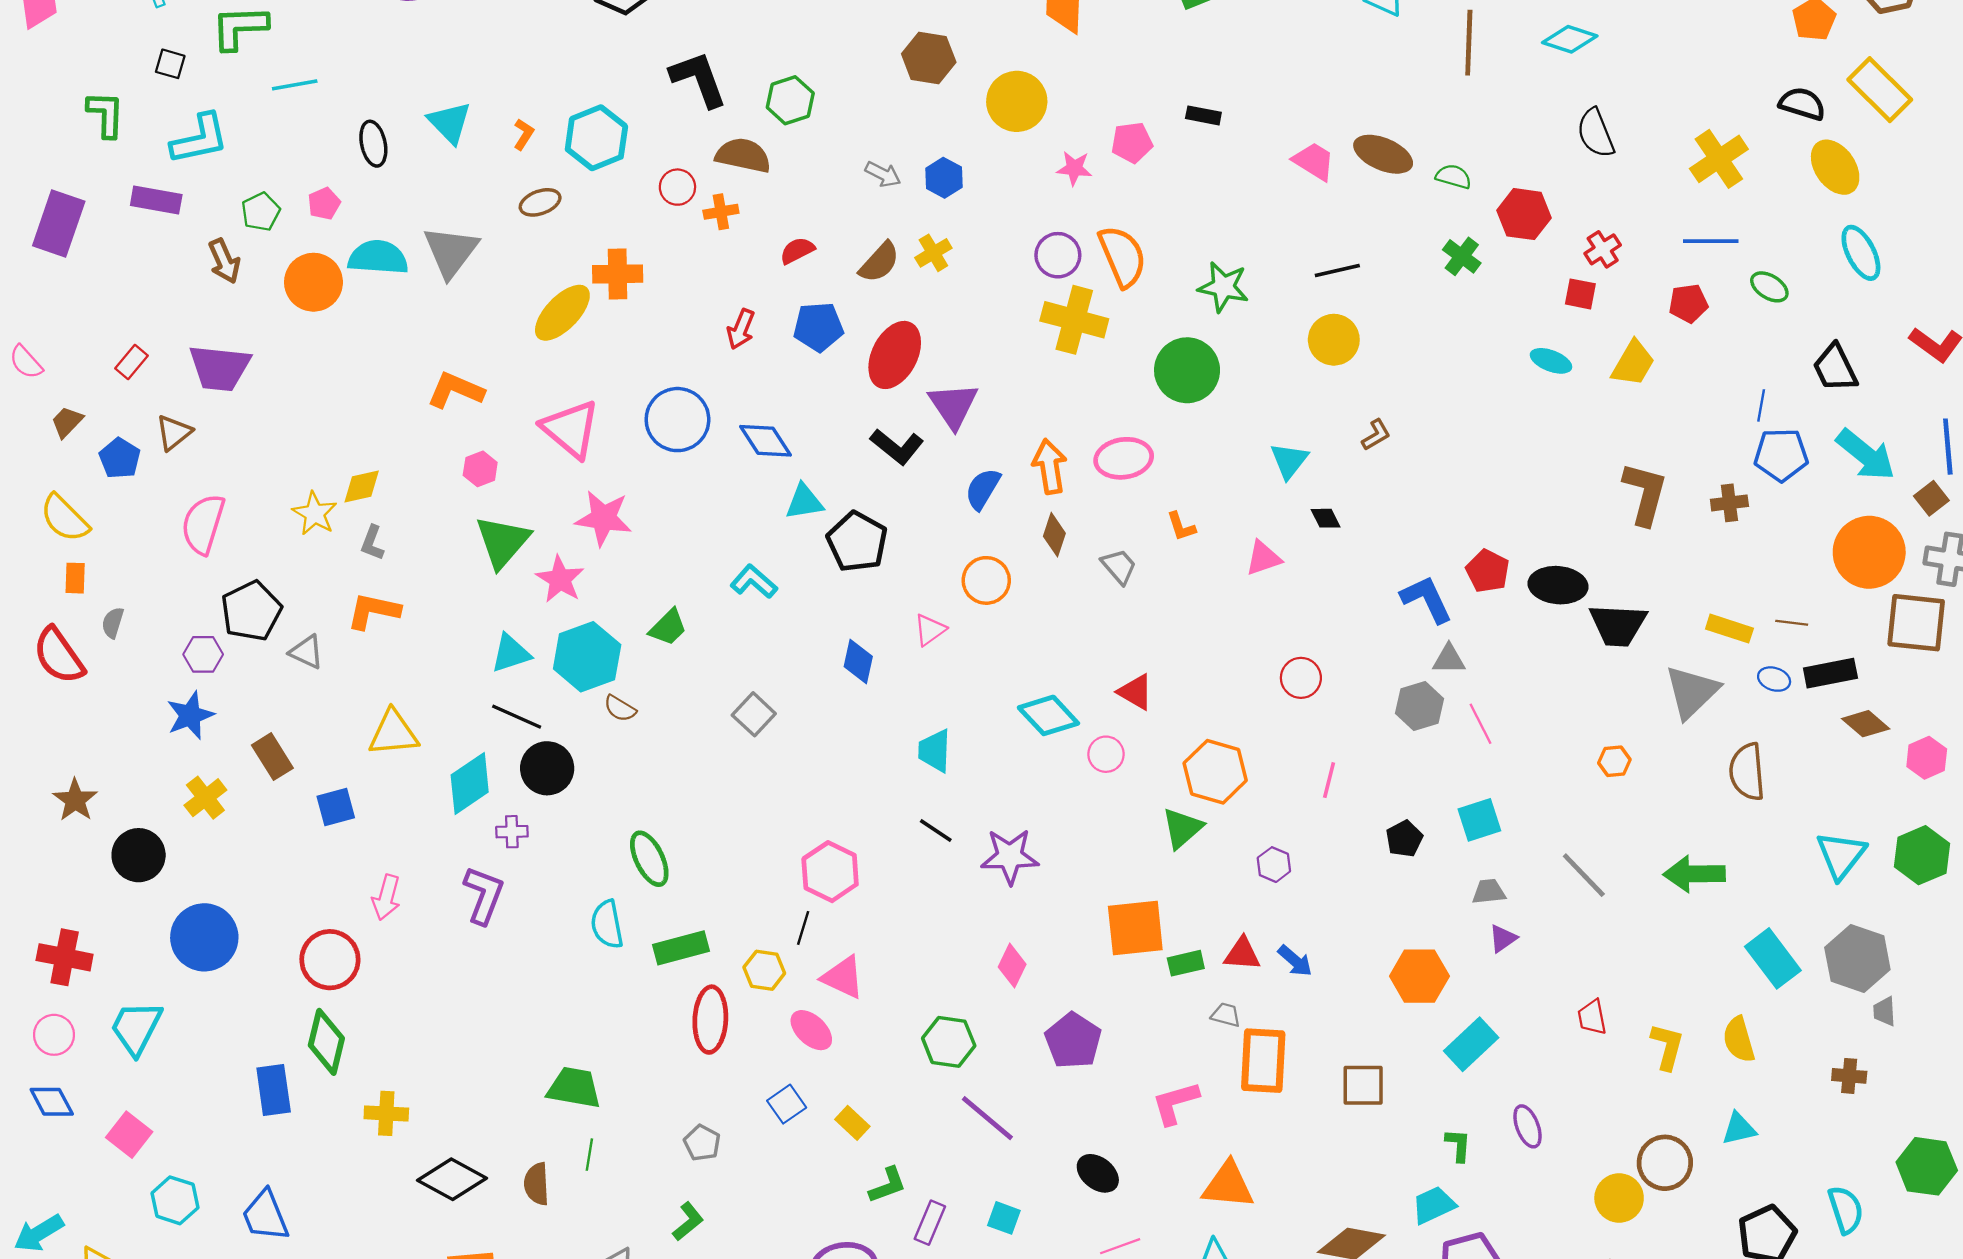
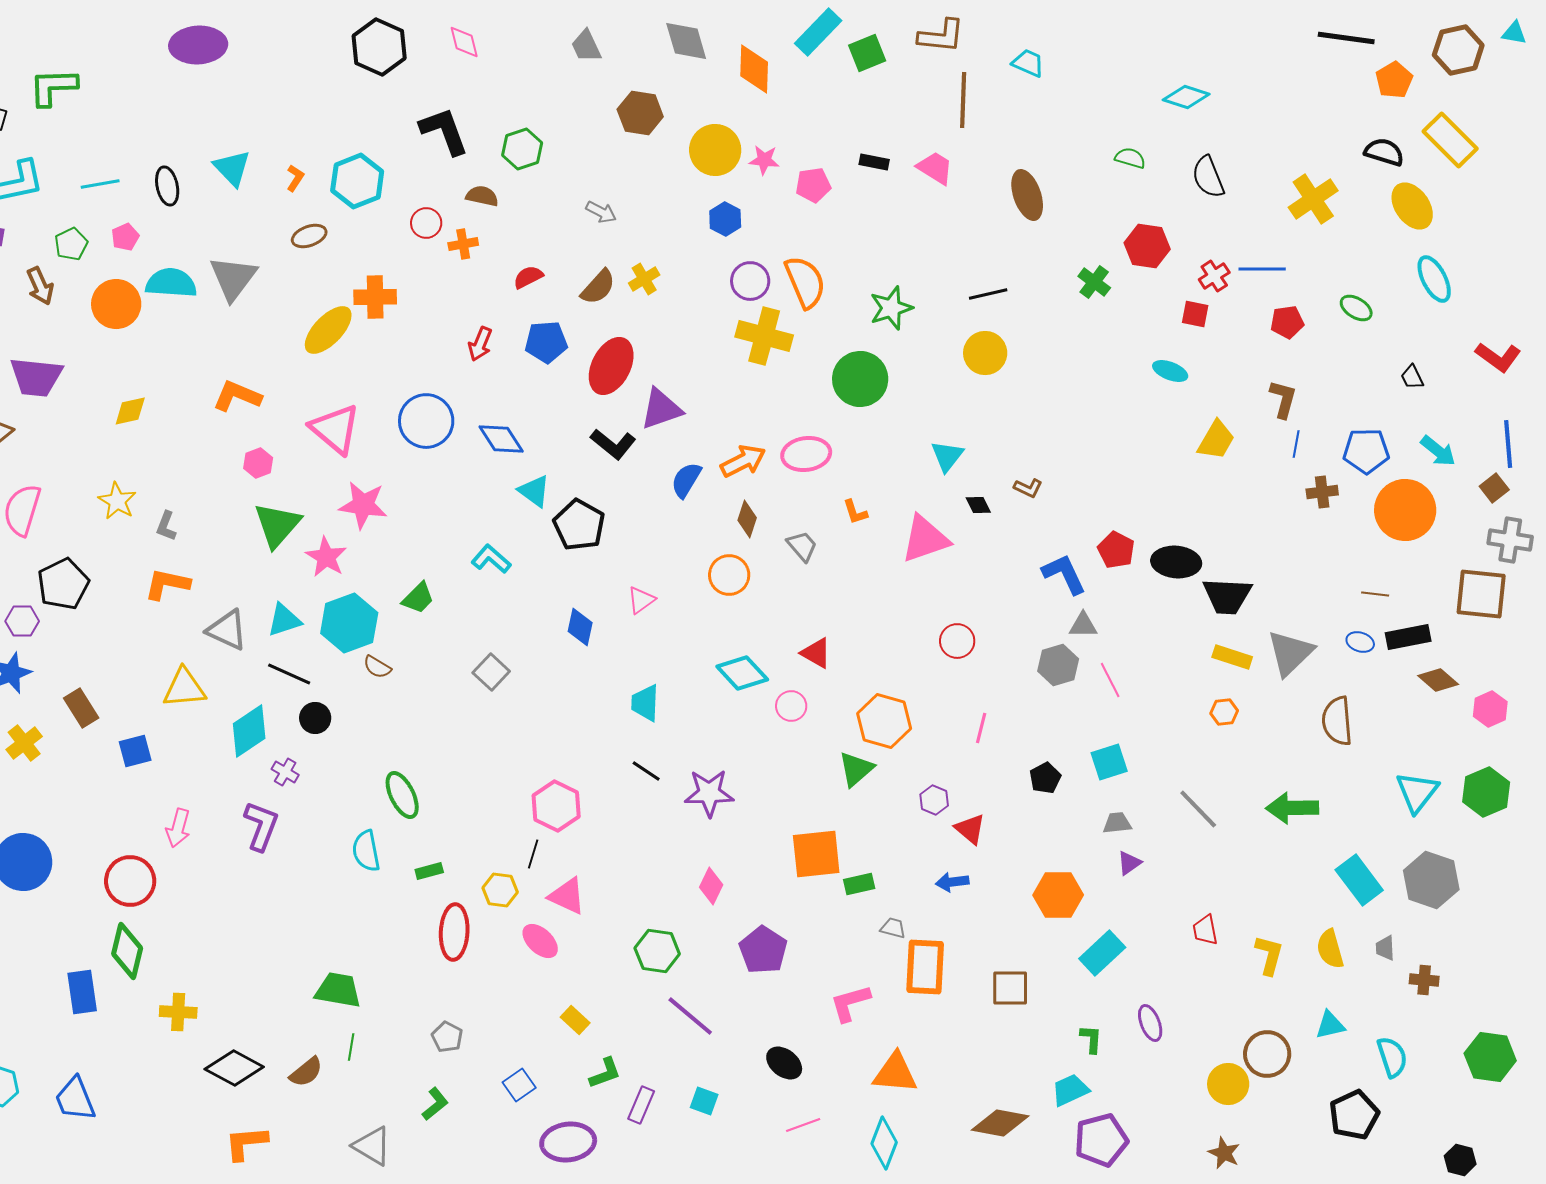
brown line: (1469, 43) -> (963, 100), moved
cyan line: (295, 85) -> (100, 184), moved
brown ellipse: (1383, 154) -> (1027, 195), turned 48
brown semicircle: (743, 155) -> (482, 196), size x0.7
pink trapezoid: (1314, 161) -> (935, 168), moved
pink star: (1074, 168) -> (764, 160), moved
green semicircle: (1454, 177) -> (1130, 158), moved
blue hexagon: (944, 178) -> (725, 219), moved
blue line: (1711, 241) -> (1262, 269), moved
green star: (1223, 287) -> (891, 308), turned -30
yellow trapezoid: (1633, 363) -> (1216, 440), moved
black trapezoid: (1835, 368) -> (1412, 377), size x0.6
purple triangle: (953, 405) -> (661, 409), turned 45
blue line: (1761, 405) -> (1296, 444), moved
brown L-shape: (1376, 435) -> (1028, 488), moved, turned 56
cyan arrow: (1866, 455) -> (1438, 451), size x0.7
orange arrow: (1050, 467) -> (743, 461), turned 72
yellow diamond: (362, 486) -> (130, 411), moved
brown L-shape: (1645, 494) -> (1283, 399), moved, size x0.7
cyan triangle: (804, 502) -> (534, 491), turned 45
orange circle: (1869, 552) -> (1405, 510), moved
pink triangle: (1263, 558) -> (925, 539), size x1.6
orange circle: (986, 580) -> (729, 575), moved
yellow rectangle: (1729, 629) -> (1232, 657), moved
gray triangle: (306, 652) -> (227, 630), moved, size x1.4
black circle: (547, 768) -> (315, 718), size x0.7
purple cross: (512, 832) -> (285, 772), turned 32
green rectangle: (681, 948) -> (429, 871), size x0.6
red triangle: (1242, 954) -> (970, 829), moved, turned 36
blue arrow: (1295, 961) -> (952, 882), turned 132
gray trapezoid: (1884, 1011) -> (1385, 948), moved
blue square: (787, 1104) -> (519, 1085), moved
brown semicircle: (537, 1184) -> (306, 1072), turned -126
cyan semicircle: (1846, 1210) -> (1392, 1057), moved

